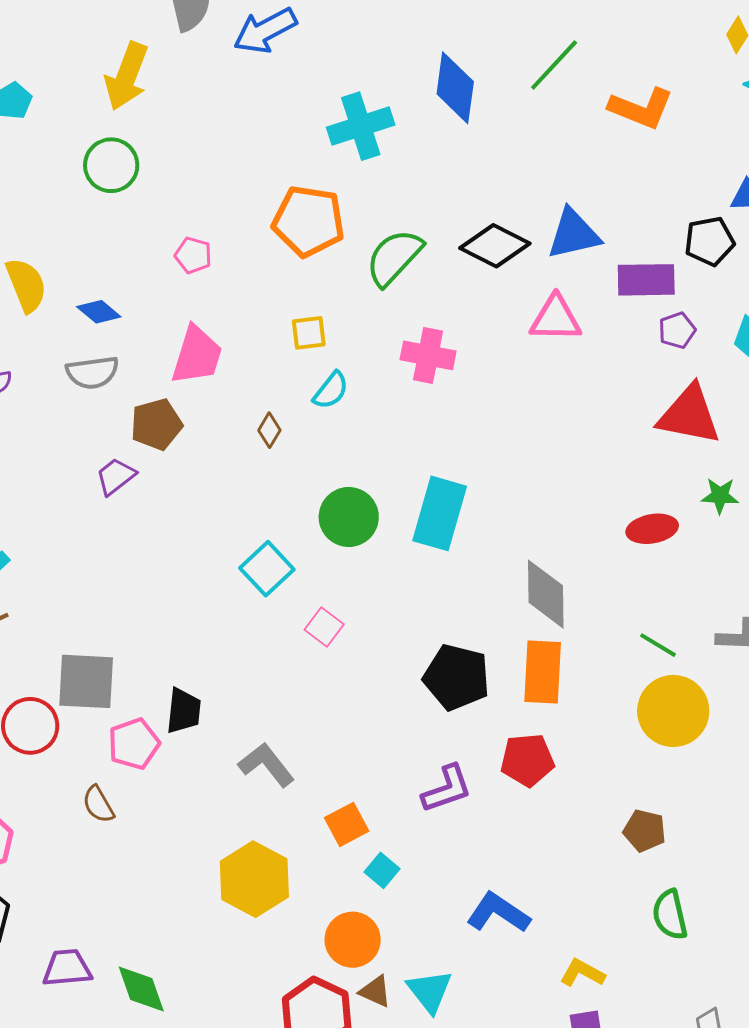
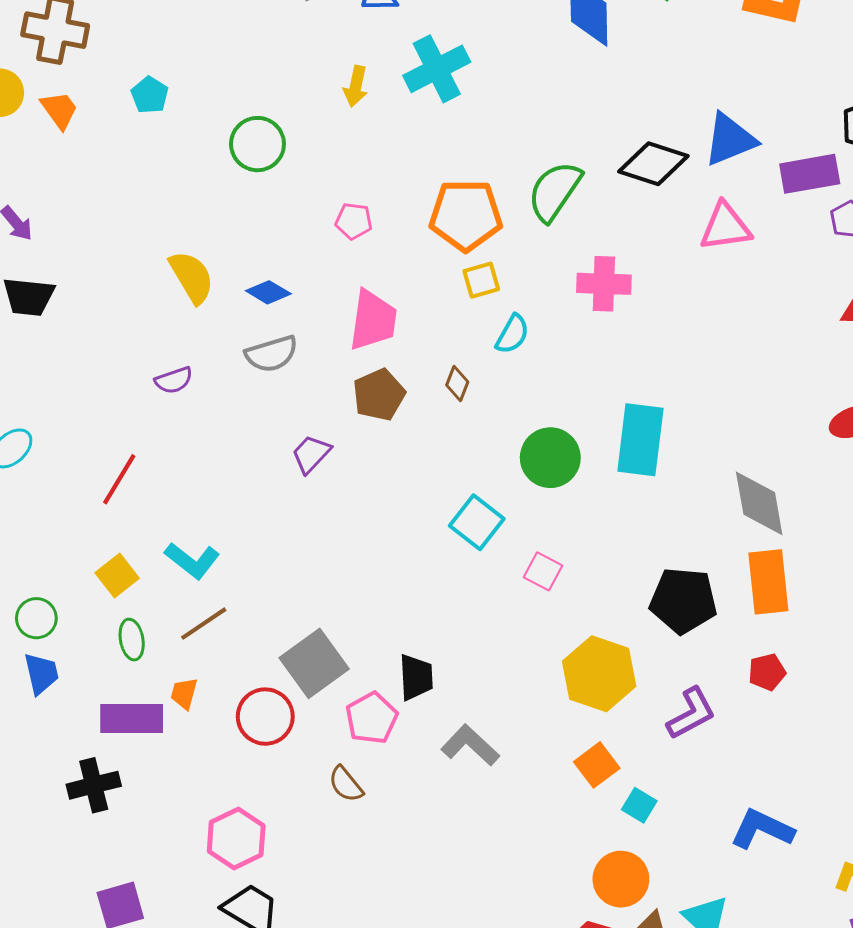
yellow arrow: (127, 76) -> (356, 86), moved, size x0.6
cyan cross: (361, 126) -> (437, 69), moved
orange pentagon: (308, 221) -> (466, 215), moved
brown pentagon: (156, 424) -> (379, 395), moved
gray square: (86, 681) -> (314, 663), turned -30
red pentagon: (527, 760) -> (767, 672), size x0.7
gray L-shape: (266, 765) -> (470, 745), moved
yellow hexagon: (254, 879) -> (599, 674), moved

